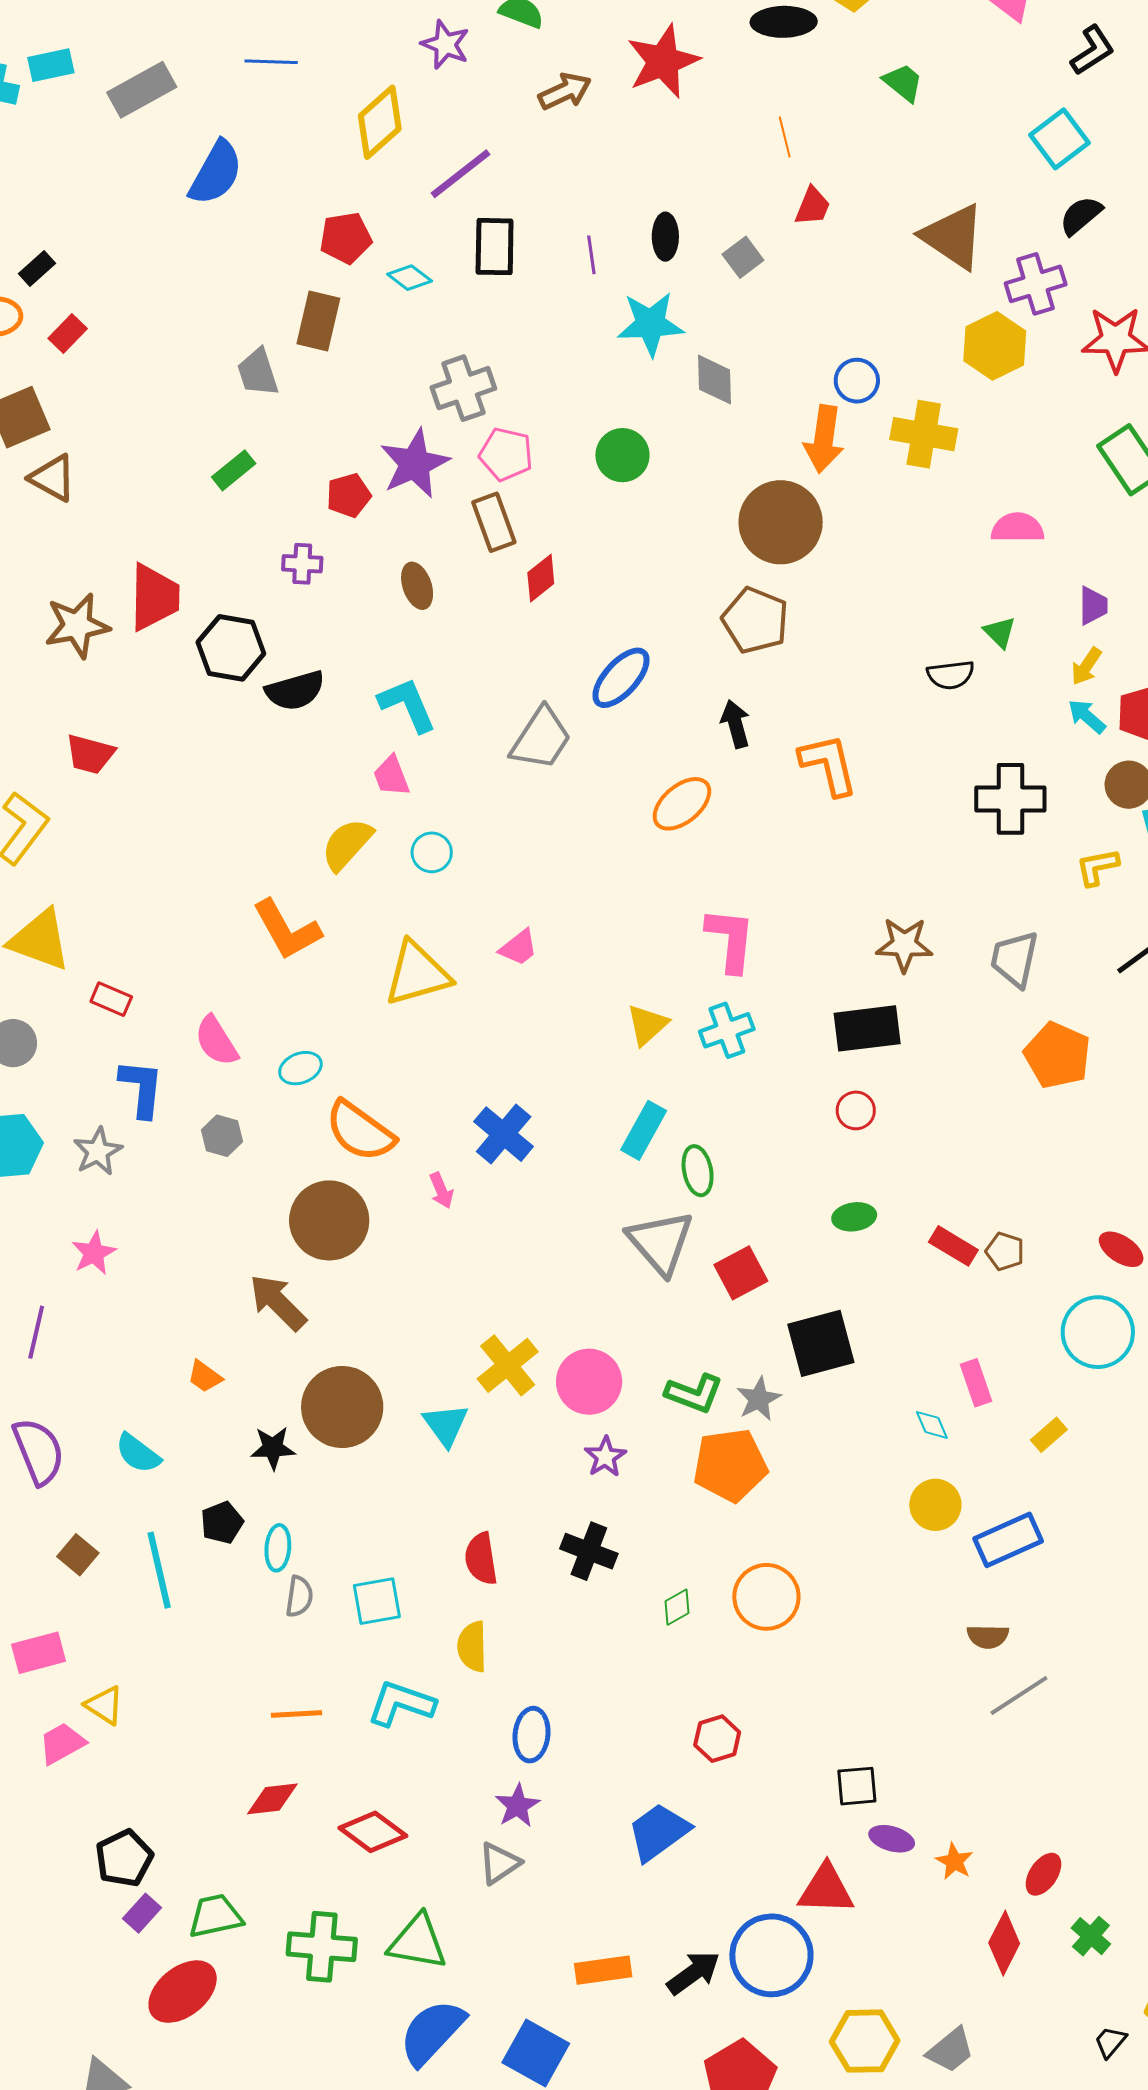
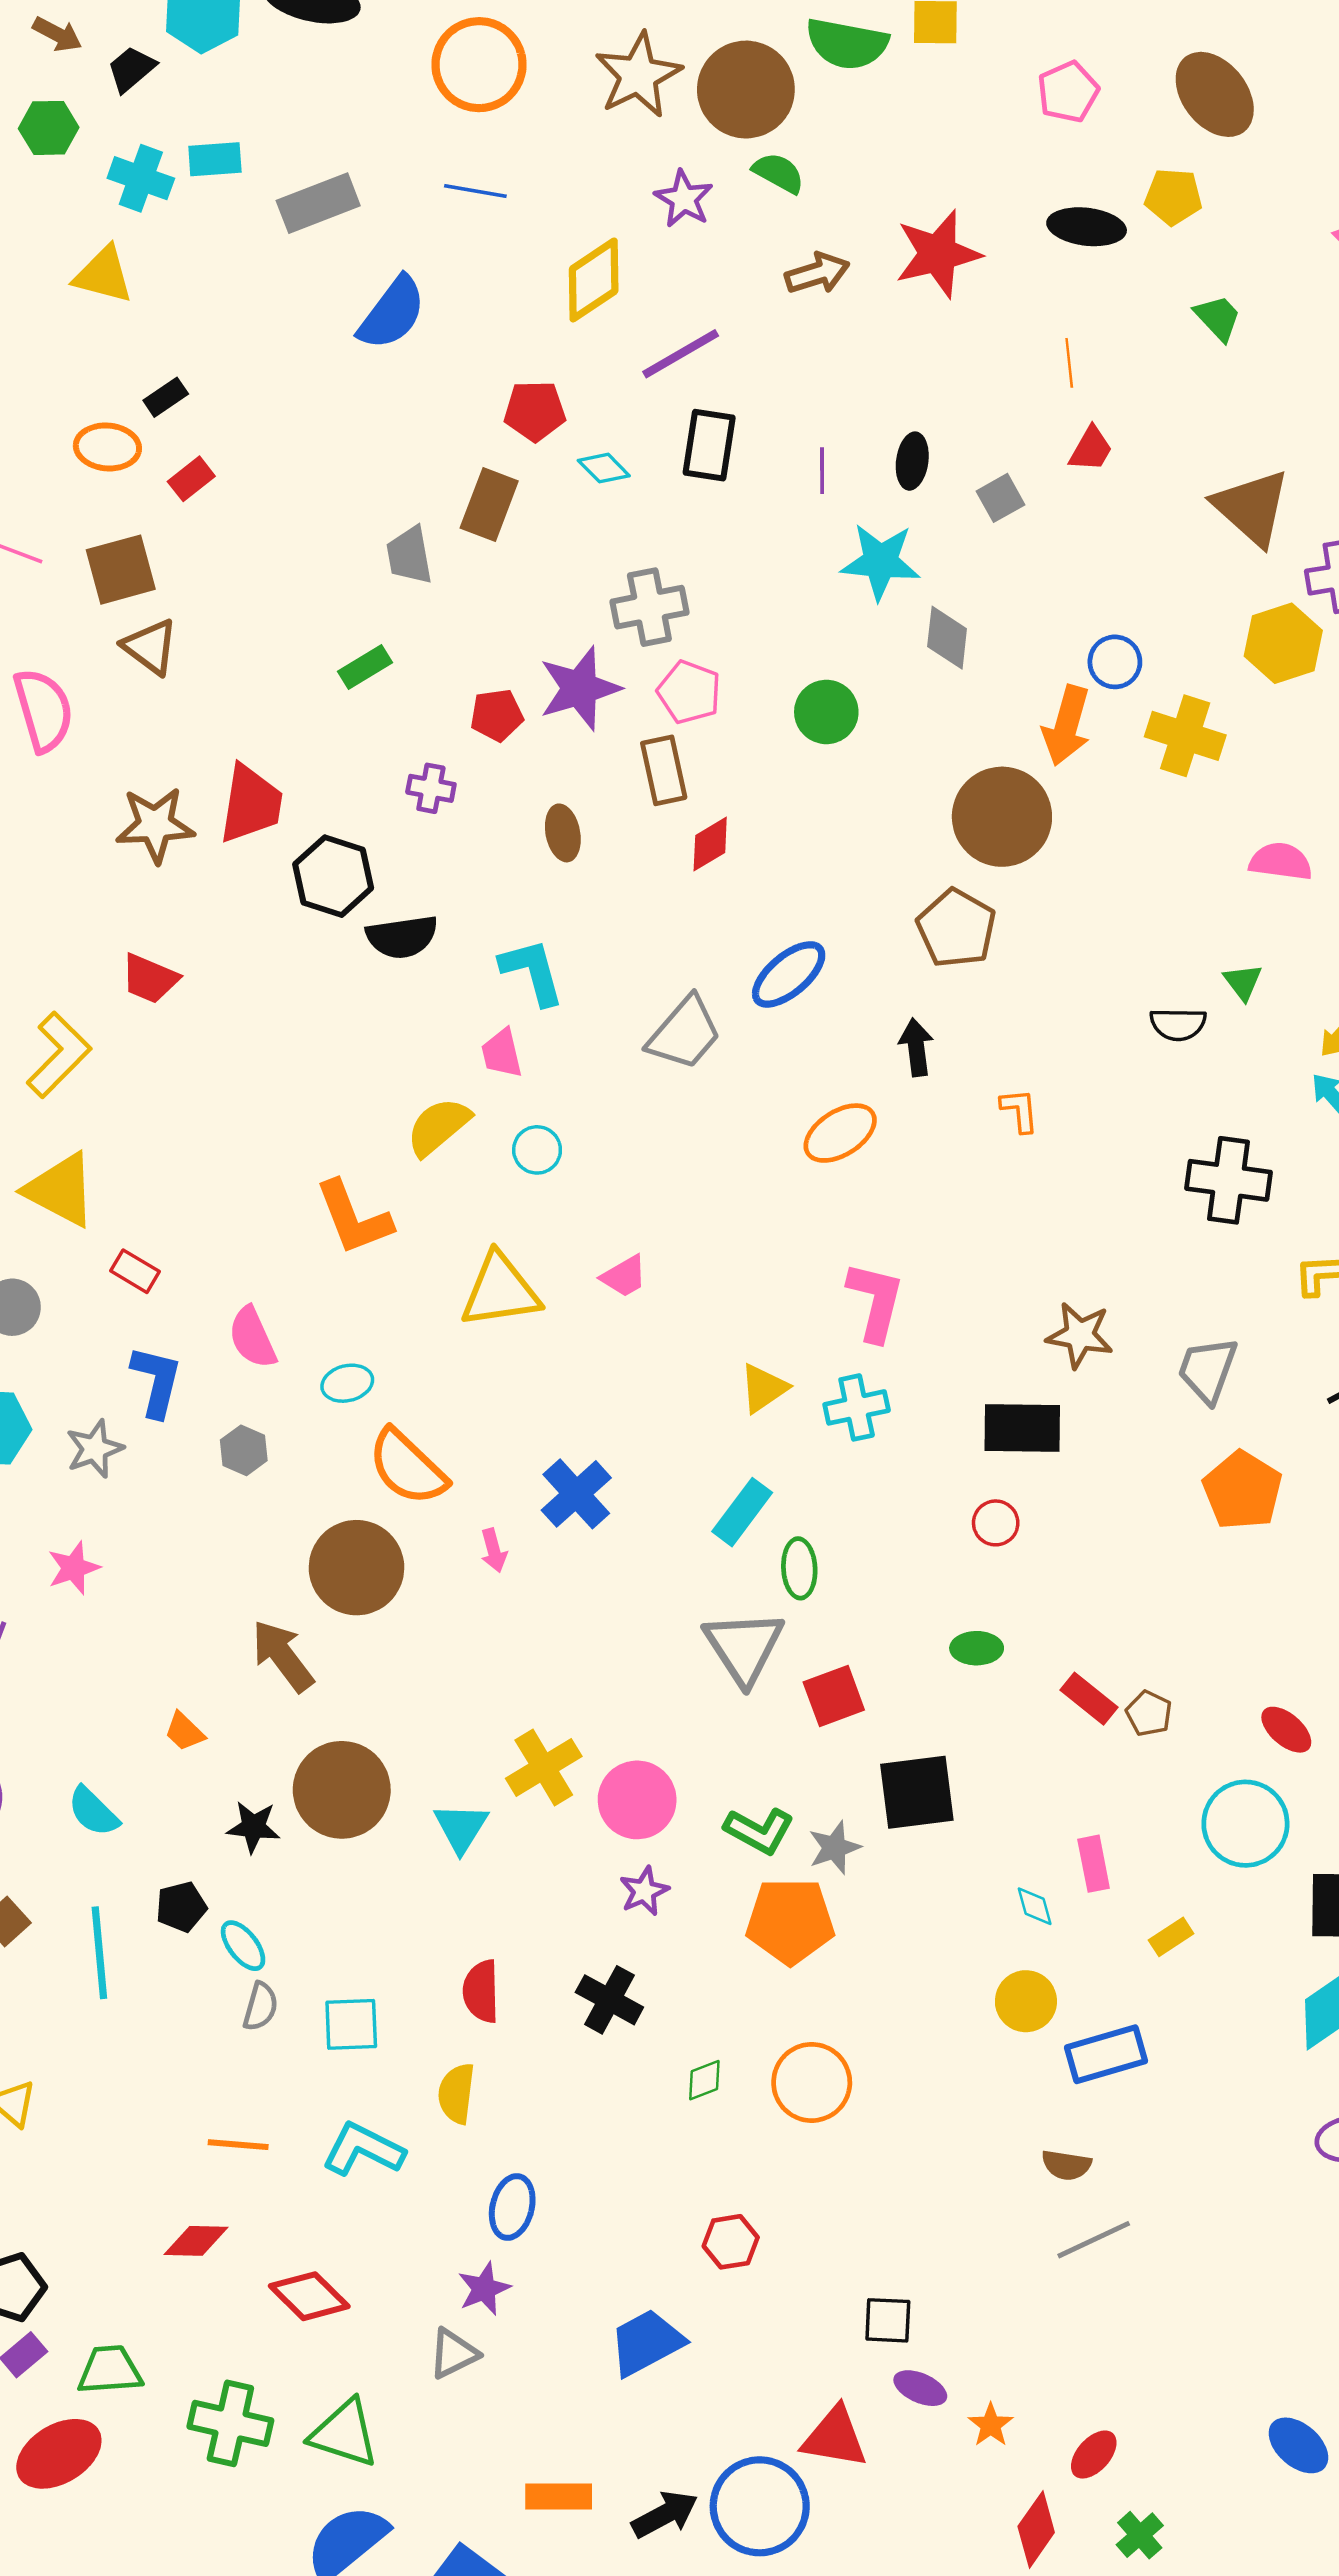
orange L-shape: (829, 765) -> (1019, 1110), size x0.6
cyan ellipse: (278, 1548) -> (243, 1946), turned -51

